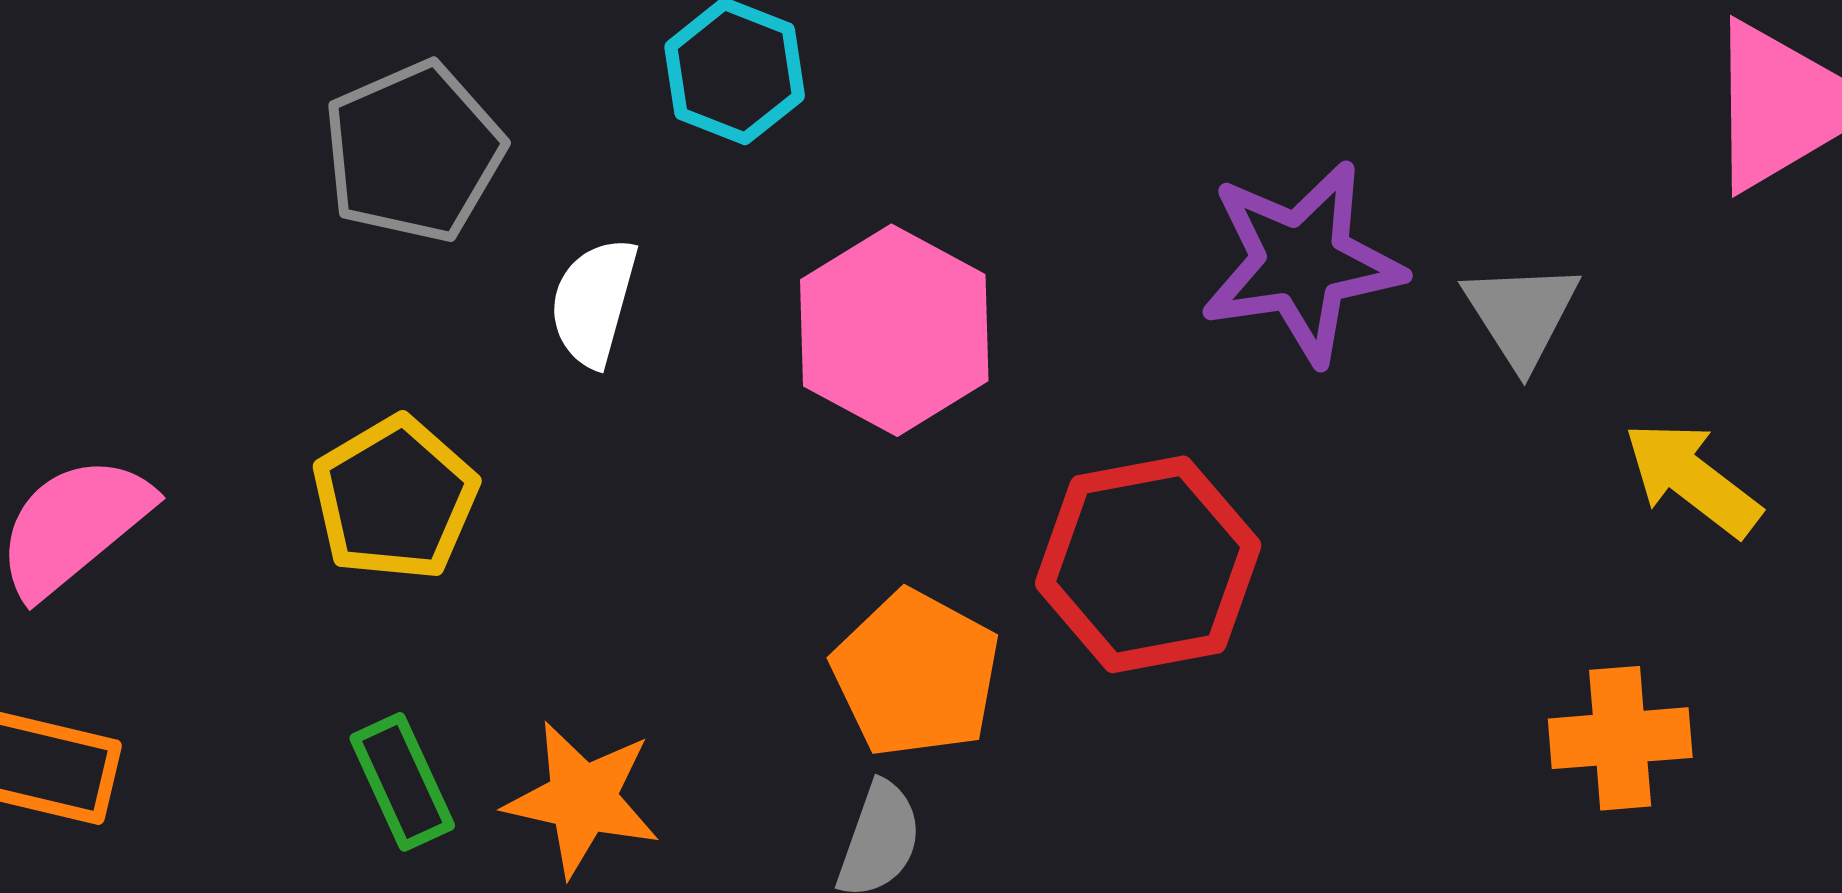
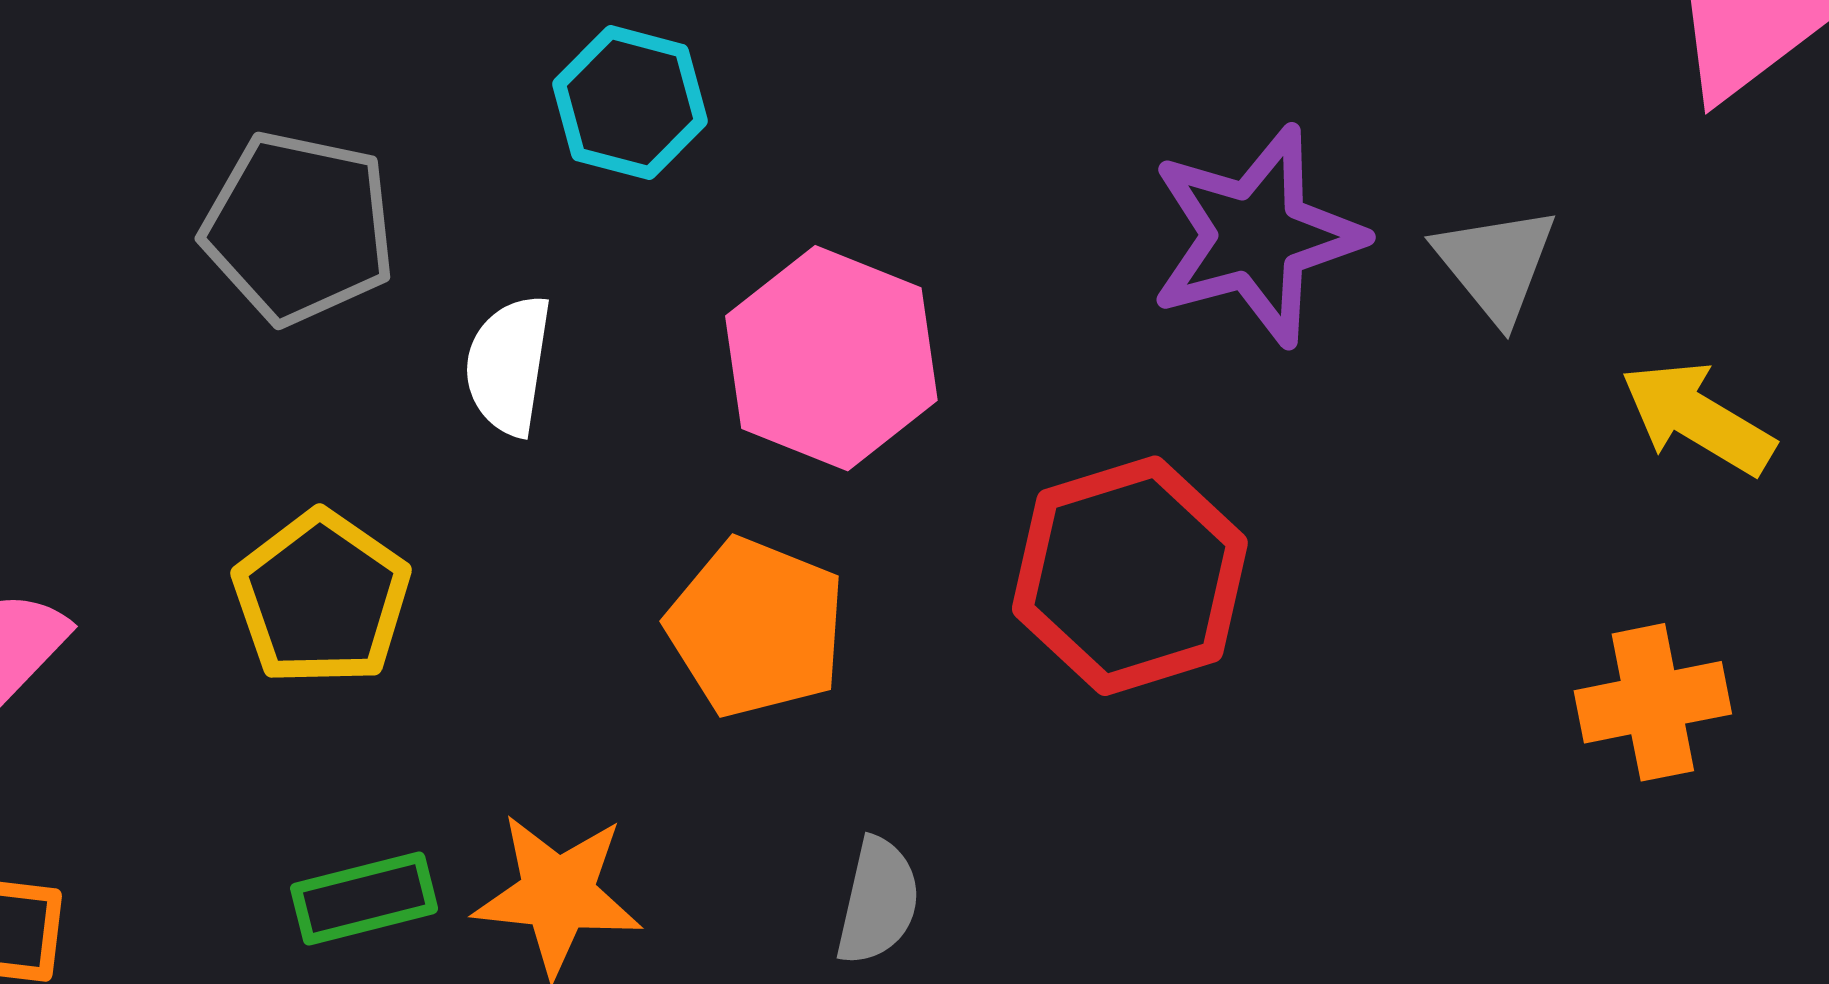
gray pentagon: (414, 152) -> (299, 228), turned -30
orange pentagon: (916, 674) -> (756, 628), moved
green rectangle: (402, 782) -> (364, 898), turned -73

